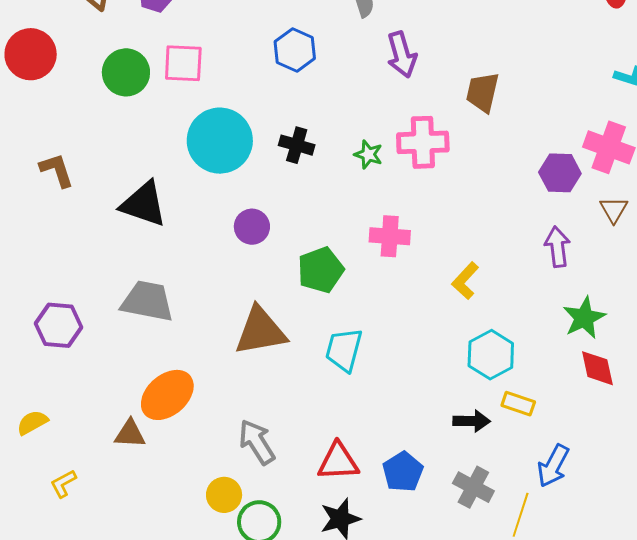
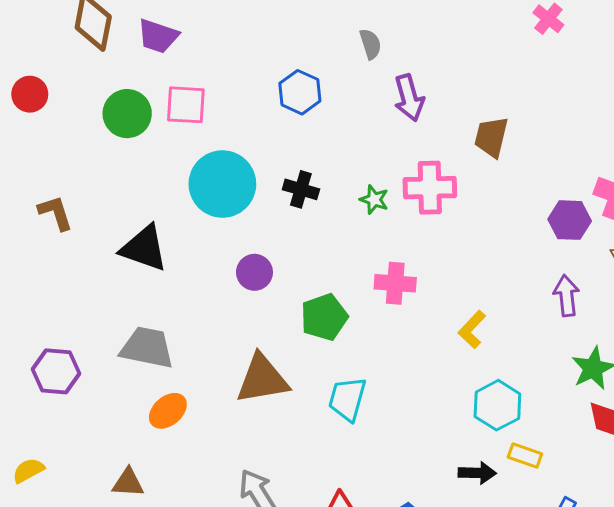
red circle: (31, 54) -> (30, 94), size x0.7
orange ellipse: (167, 395) -> (168, 411), moved, size x0.7

